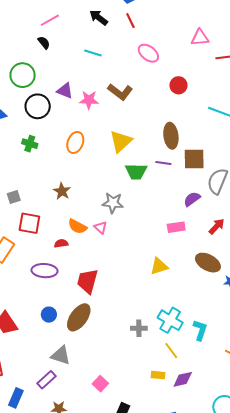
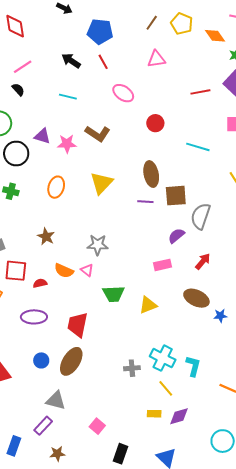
pink triangle: (200, 38) -> (156, 59), moved
green trapezoid: (136, 172) -> (114, 294), moved
red semicircle: (61, 244) -> (40, 283), moved

